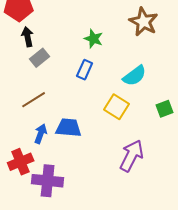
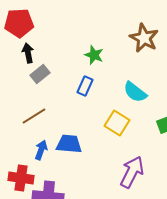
cyan semicircle: (135, 76) -> (135, 92), turned 75
red cross: (21, 162) -> (21, 178), turned 30

